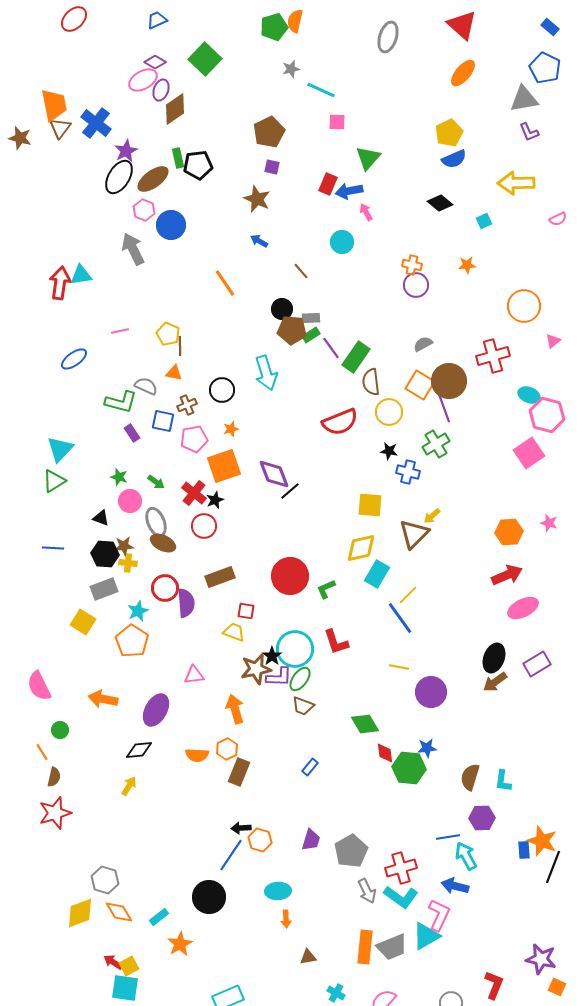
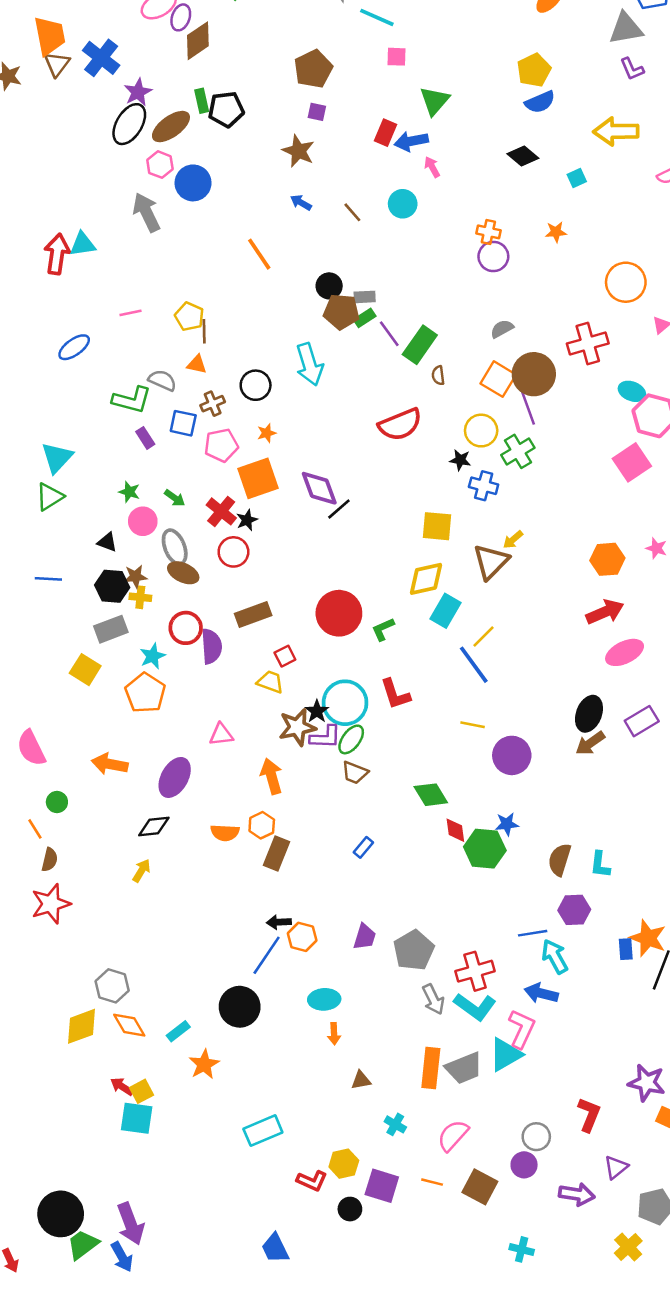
brown line: (301, 271) -> (352, 212), moved
brown semicircle: (371, 382) -> (438, 375), size x0.6
yellow circle: (389, 412) -> (481, 431), moved
red square: (246, 611) -> (285, 656), turned -36

